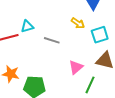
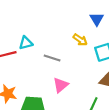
pink triangle: (76, 67) -> (61, 85), moved

